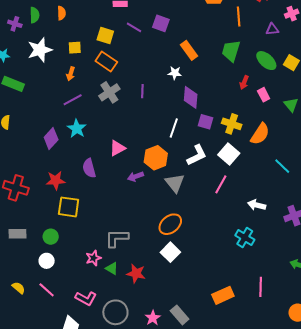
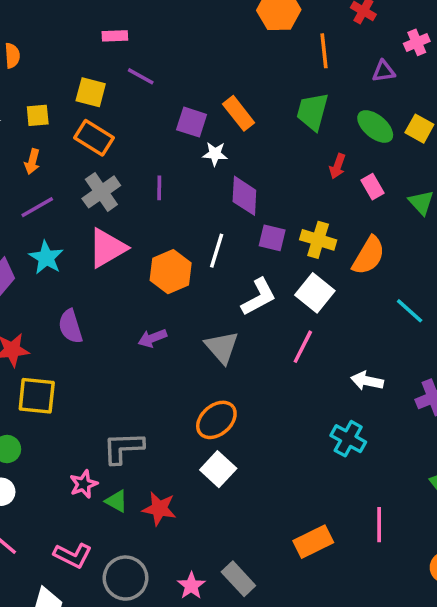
purple square: (161, 23) -> (192, 122), moved
pink triangle: (117, 148) -> (107, 248), moved, size x1.4
orange hexagon: (156, 158) -> (171, 272), moved

